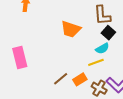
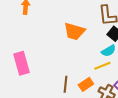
brown line: (61, 79) -> (66, 84), turned -42

